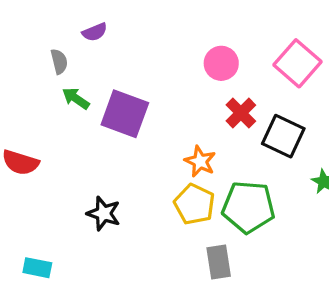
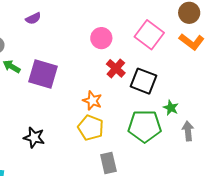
purple semicircle: (95, 32) -> (33, 18), moved
green pentagon: (248, 207) -> (145, 126), moved

